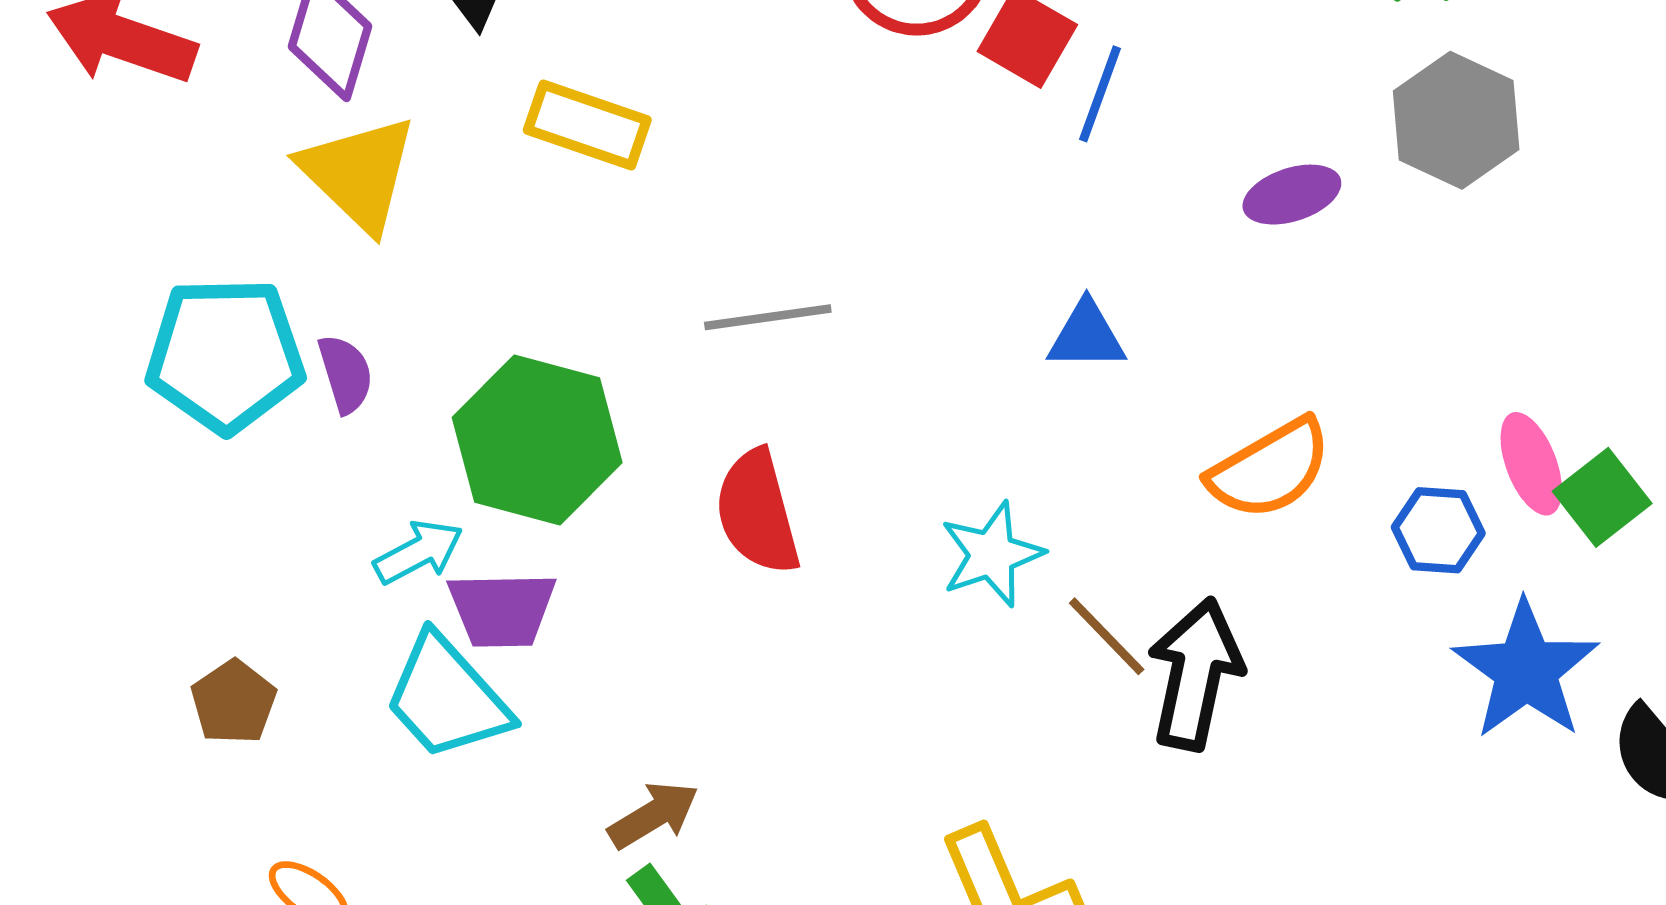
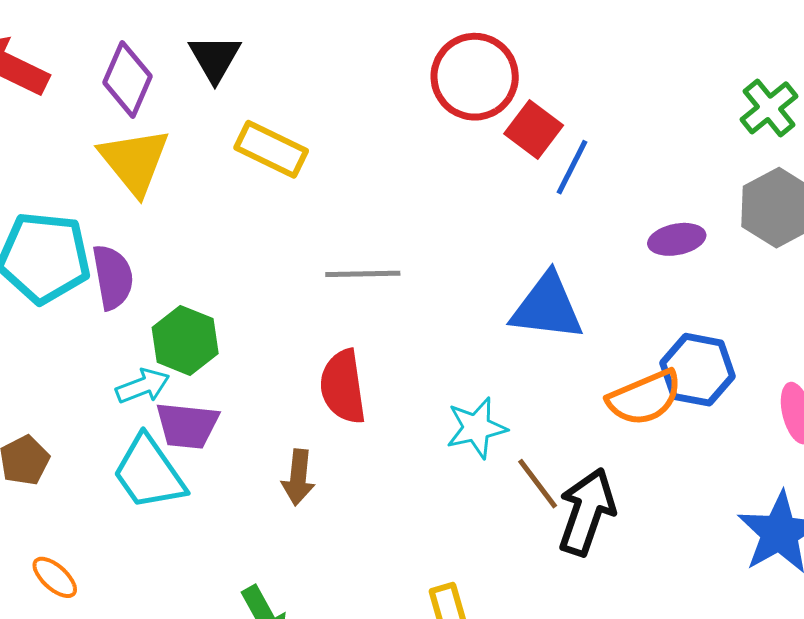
blue triangle: (1087, 336) -> (547, 307), size x1.6
purple semicircle: (345, 374) -> (113, 277), size x1.4
green hexagon: (537, 440) -> (185, 340), moved, size x0.7
blue hexagon: (1438, 530) -> (698, 370), moved, size x1.4
brown arrow: (653, 815) -> (298, 477), moved, turned 120

